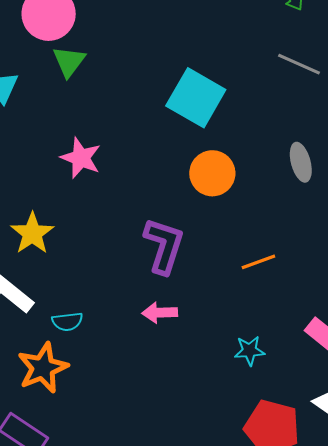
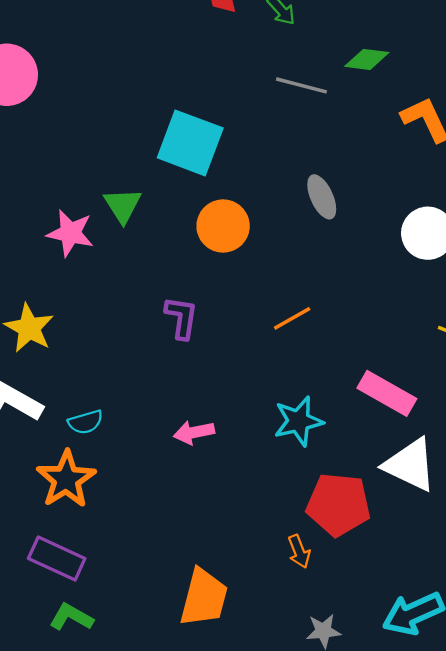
green triangle: (69, 61) -> (123, 205), moved
purple L-shape: (164, 246) -> (181, 318), size x0.7
pink arrow: (160, 313) -> (194, 432), moved
cyan star: (249, 351) -> (298, 421), size x1.4

